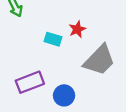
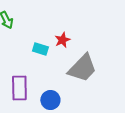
purple rectangle: (30, 82) -> (19, 88), turned -70

